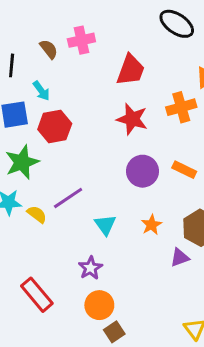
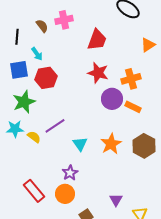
orange cross: (181, 107) -> (131, 79), moved
purple circle: (143, 171) -> (112, 99), moved
orange star: (151, 225) -> (111, 144), size x1.5
purple triangle: (180, 257) -> (116, 200), moved, turned -40
orange circle: (99, 305) -> (65, 194), moved

